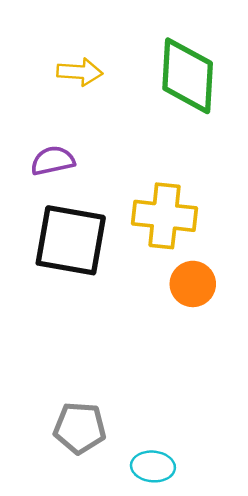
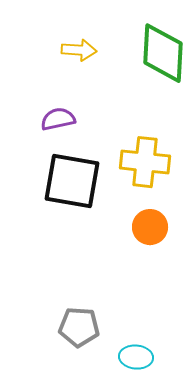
orange circle: (193, 284) -> (150, 227), moved

